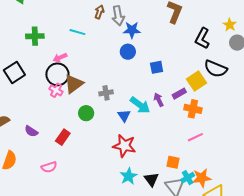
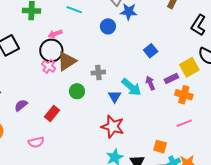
blue circle: (128, 52) -> (108, 26), moved
blue square: (157, 67) -> (151, 51), turned -32
purple semicircle: (31, 131) -> (21, 105), turned 104

